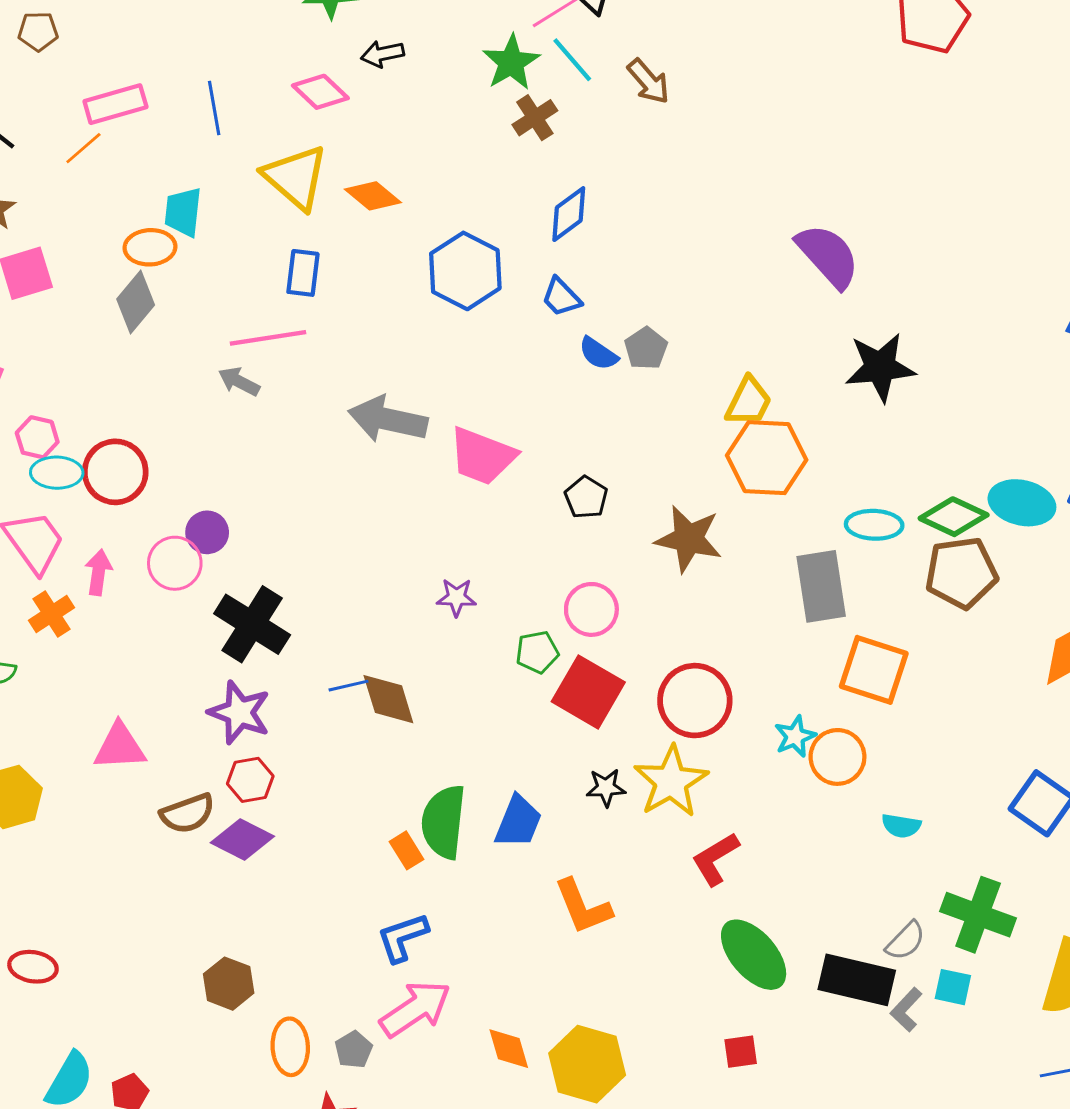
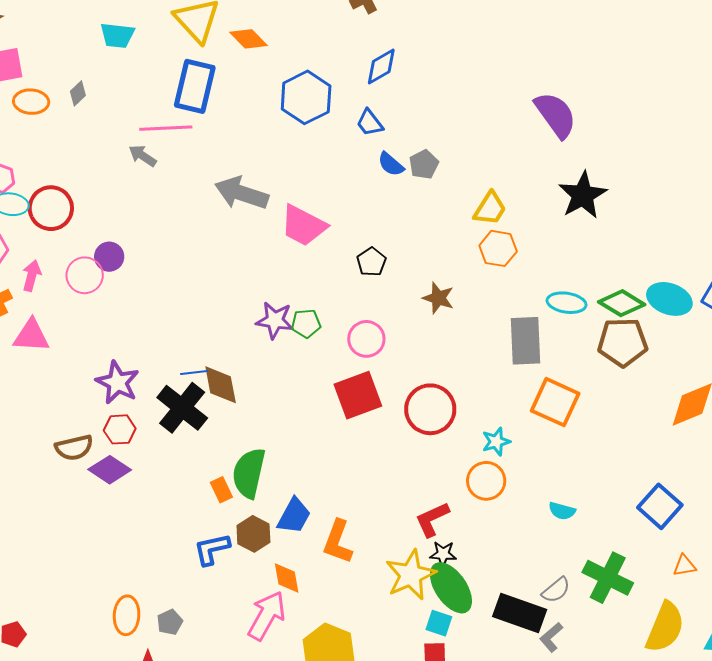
cyan trapezoid: (183, 212) -> (117, 35), turned -96
orange ellipse: (150, 247) -> (31, 102), moved
blue rectangle: (303, 273) -> (195, 86), size x1.6
gray diamond: (136, 302) -> (78, 93), size x0.6
black star: (880, 367) -> (583, 195), turned -30
orange hexagon: (767, 458) -> (498, 248), size x0.7
brown star: (689, 539) -> (438, 298), size x0.7
purple star: (456, 597) -> (275, 320), size x1.4
black cross: (252, 624) -> (182, 408), moved
green pentagon: (537, 652) -> (306, 324), moved
red square: (588, 692) -> (358, 395), turned 33
pink triangle: (120, 747) -> (31, 336), moved
orange circle: (837, 757) -> (486, 481), moved
yellow star: (671, 782) -> (411, 575), moved
black star: (606, 788) -> (443, 554), moved
blue trapezoid: (518, 822) -> (294, 516), moved
orange L-shape: (583, 907) -> (338, 542), turned 36
brown hexagon: (229, 984) -> (253, 534), moved
cyan square: (953, 987) -> (439, 623), moved
pink arrow: (415, 1009) -> (267, 616), moved, turned -33
orange diamond: (509, 1049) -> (287, 578), moved

